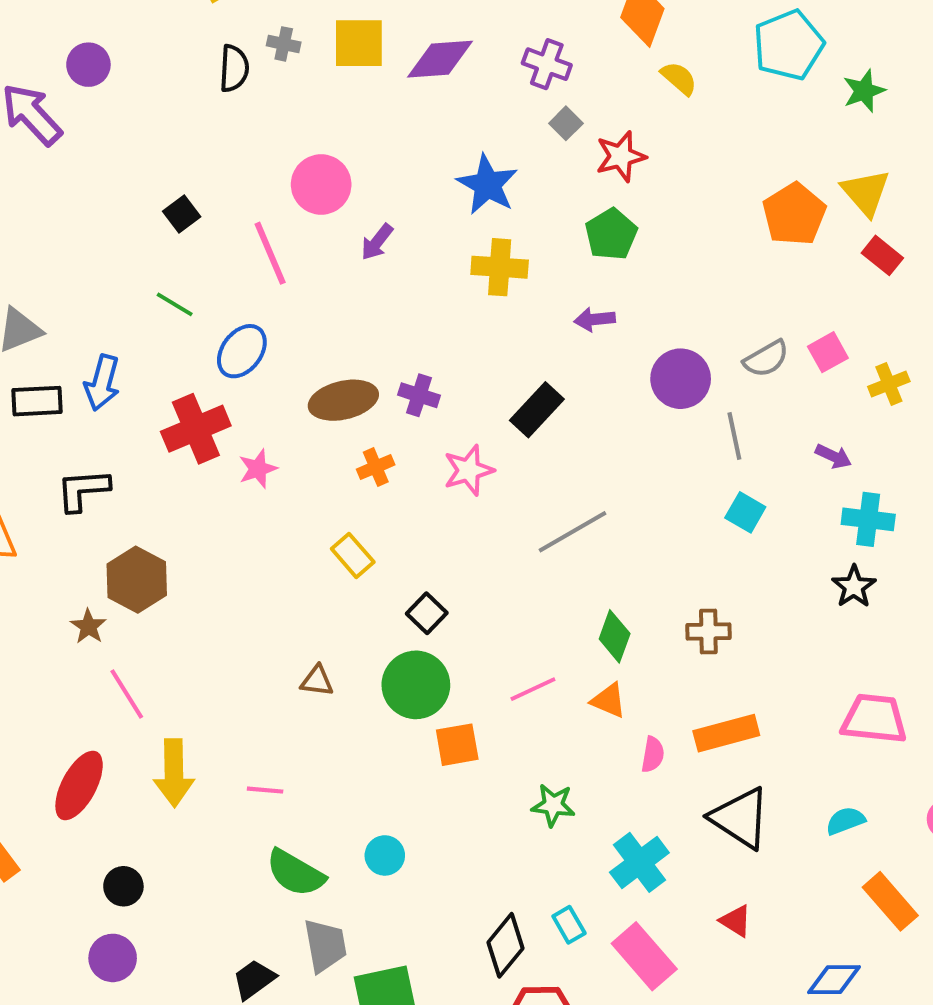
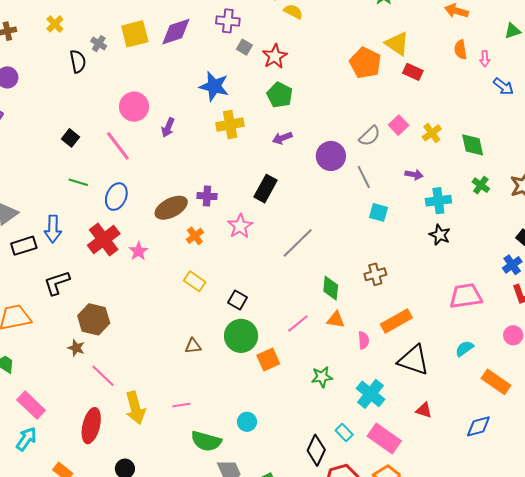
gray cross: (284, 44) -> (99, 44), turned 35

